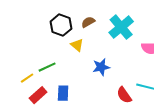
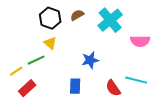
yellow triangle: (77, 45) -> (50, 43), moved
blue rectangle: (63, 93) -> (75, 86), moved

